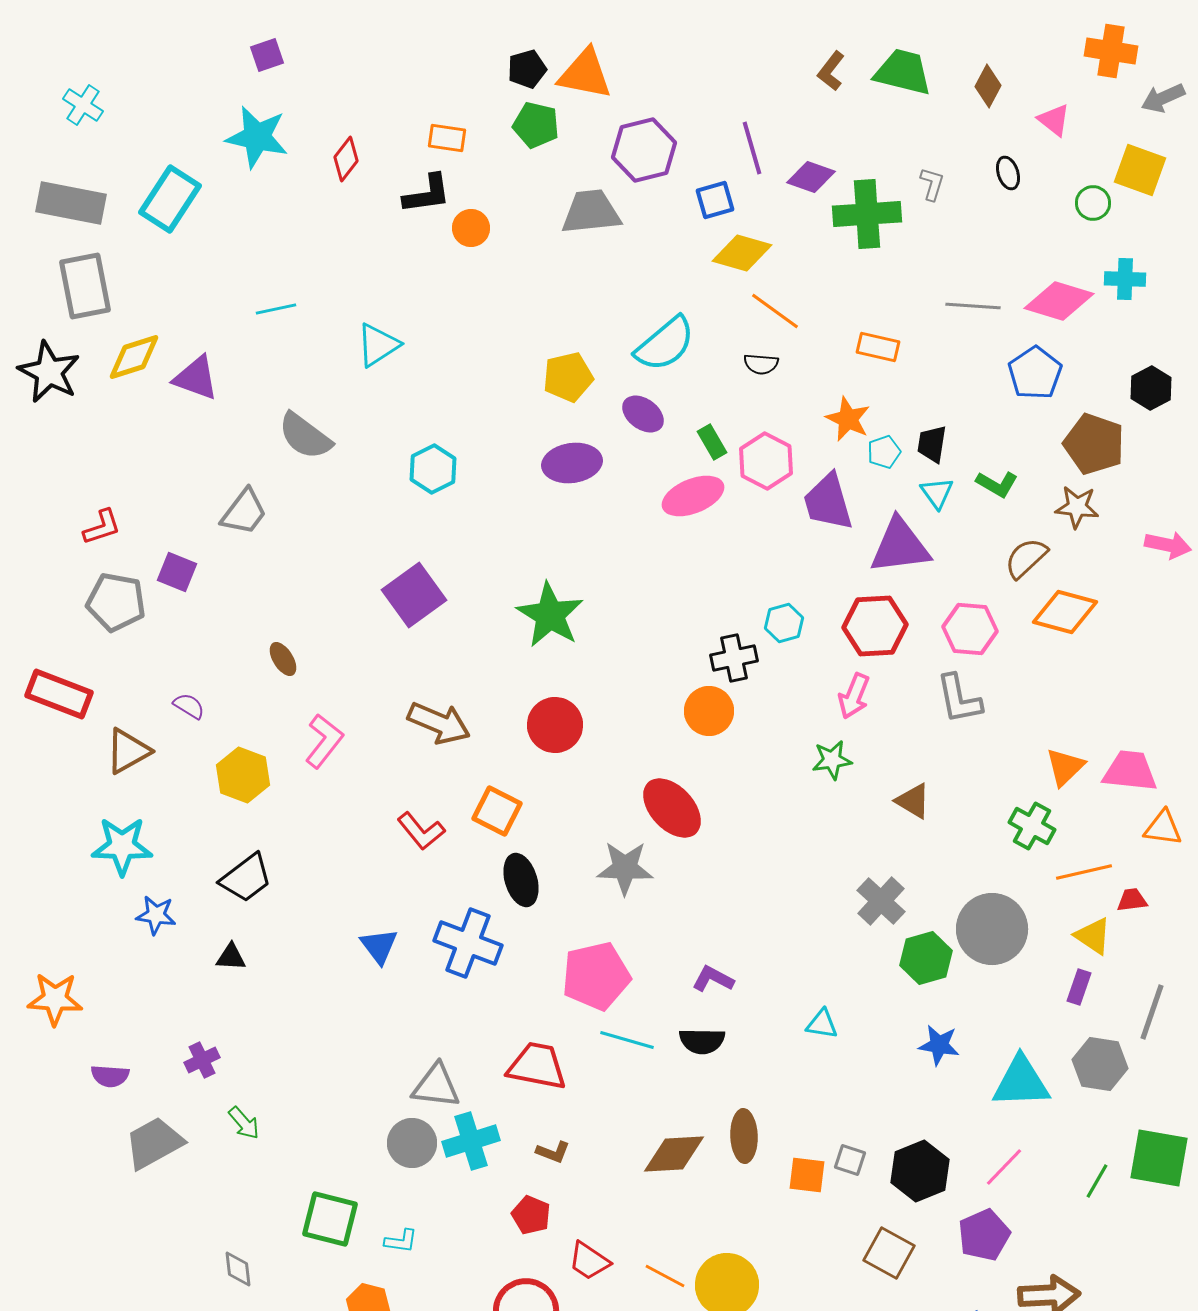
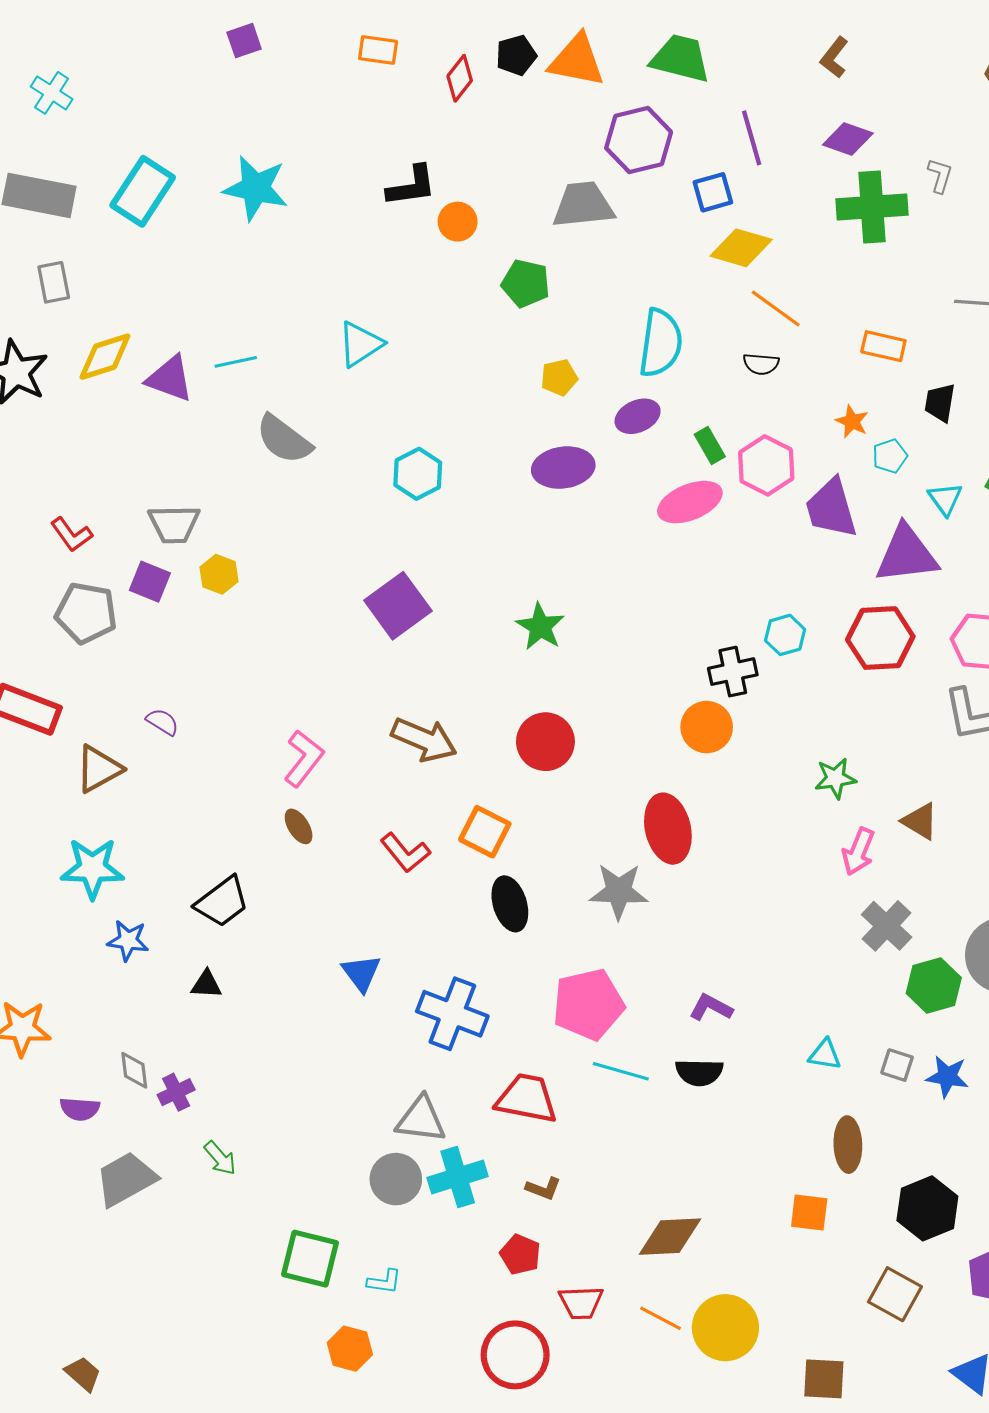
green trapezoid: (903, 72) -> (680, 58), moved
green pentagon: (536, 125) -> (526, 283), moved
cyan star: (257, 137) -> (256, 188), moved
orange rectangle: (447, 138) -> (378, 50), moved
red diamond: (346, 159) -> (460, 78), moved
purple diamond: (811, 177) -> (848, 139), moved
gray rectangle: (85, 286) -> (54, 282), size x0.6
cyan line: (276, 309) -> (236, 362), moved
cyan semicircle: (665, 344) -> (661, 343), turned -42
yellow pentagon: (568, 377) -> (559, 378), size x0.7
purple ellipse: (643, 414) -> (638, 416), turned -60
orange star: (848, 419) -> (852, 421), size x0.7
black trapezoid: (932, 444) -> (940, 403), moved
gray trapezoid: (244, 512) -> (174, 524), moved, turned 52
red L-shape: (102, 527) -> (71, 534), turned 72
green star: (550, 615) -> (540, 627), size x0.7
brown ellipse: (283, 659) -> (299, 826), moved
pink arrow: (854, 696) -> (858, 852), moved
yellow hexagon: (243, 775) -> (219, 574), moved, size x0.7
red ellipse: (672, 808) -> (668, 829), turned 30
blue cross: (468, 943) -> (452, 1014), moved
brown ellipse: (744, 1136) -> (848, 1145), moved
brown diamond: (674, 1154) -> (670, 1237), moved
gray square: (850, 1160) -> (897, 1065), moved
red trapezoid: (589, 1261) -> (581, 1303), turned -36
gray diamond: (238, 1269) -> (134, 1070), moved

